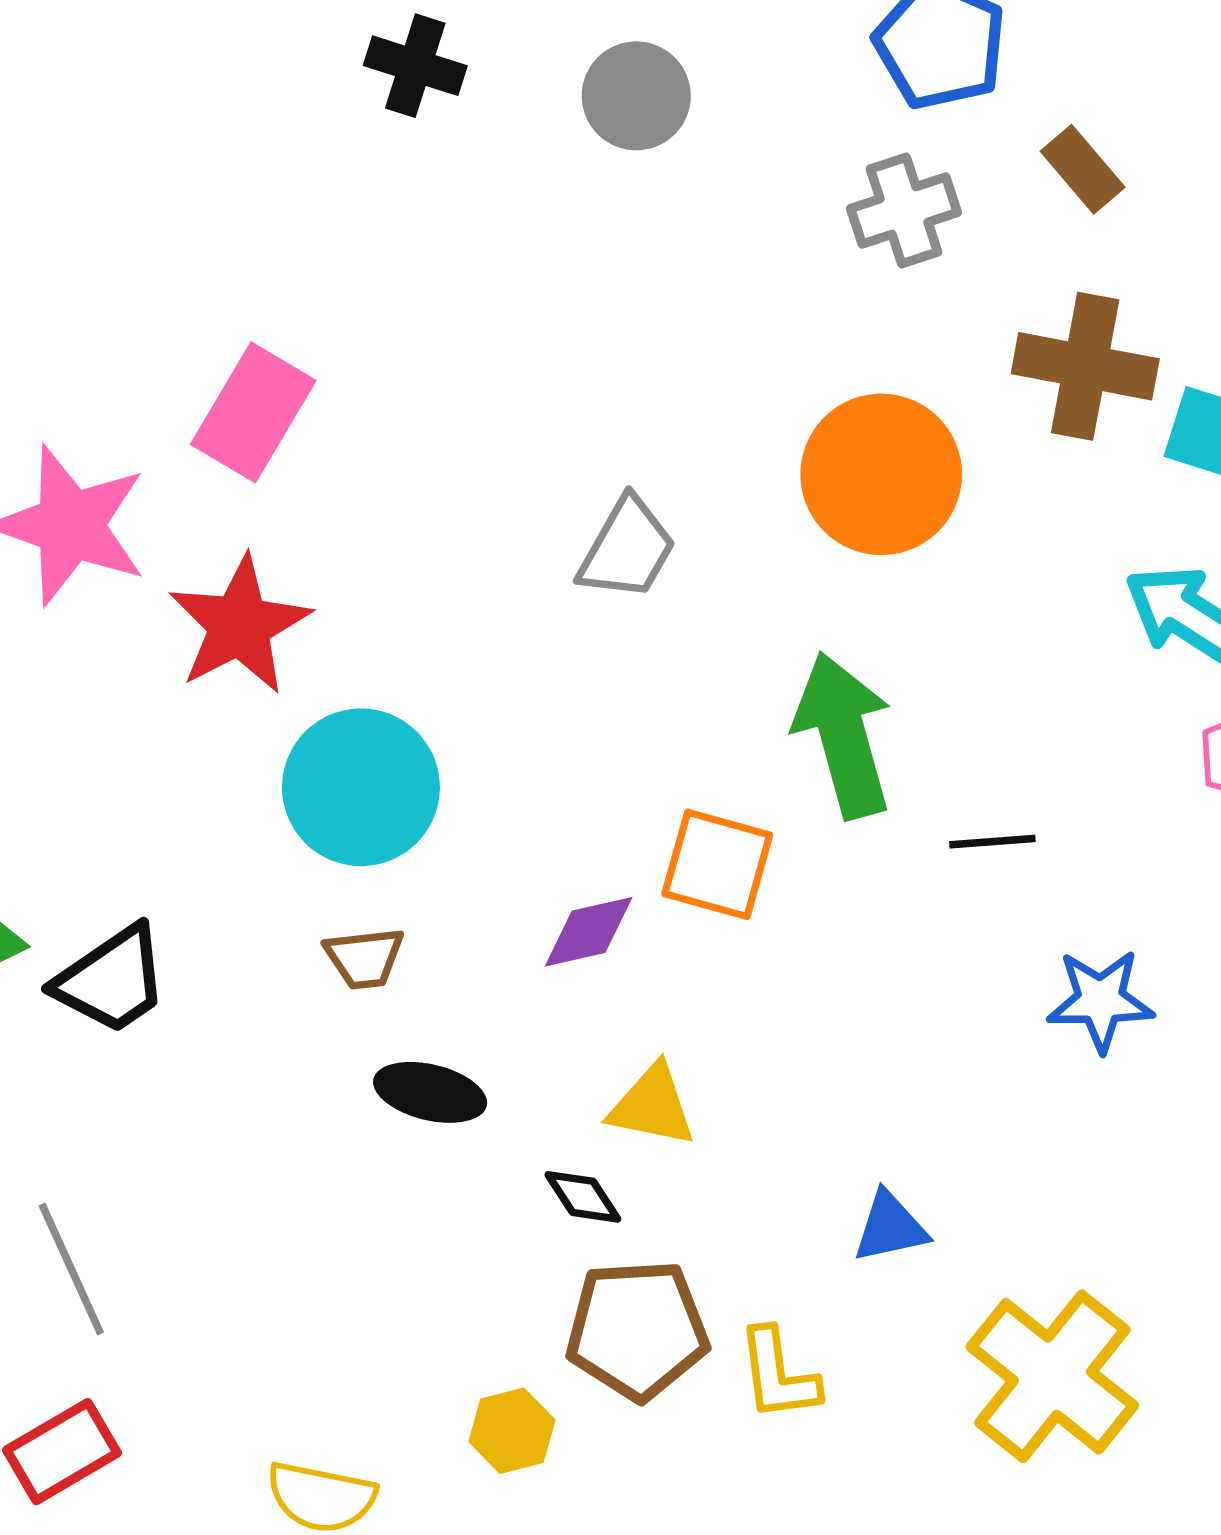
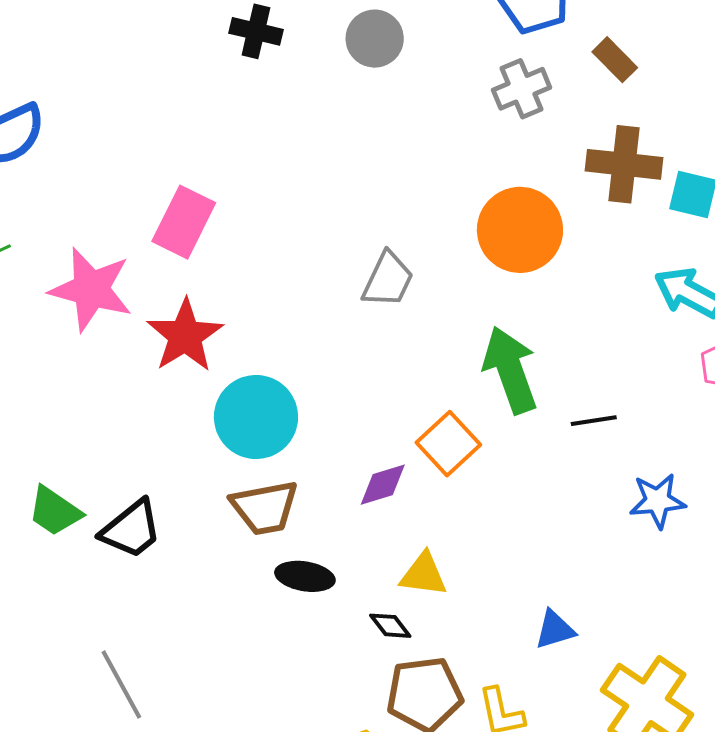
orange square: (717, 864) -> (448, 444), turned 36
brown trapezoid: (364, 958) -> (265, 508), size x1.6

